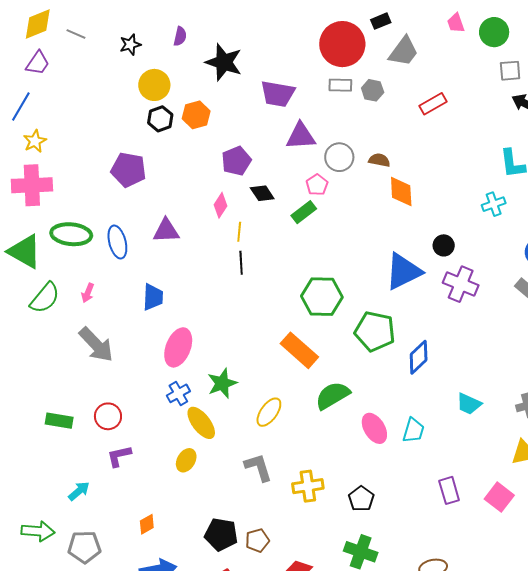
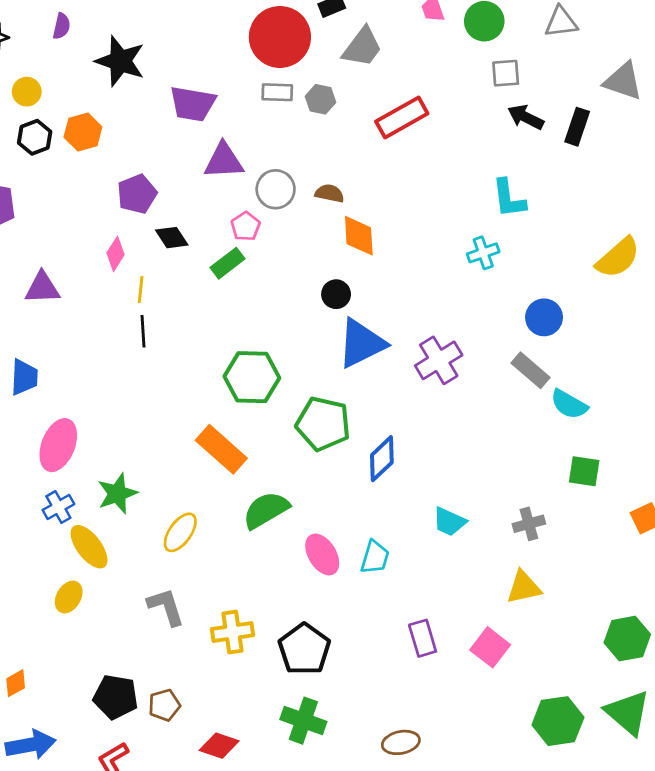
yellow circle: (154, 85) -> (27, 92), size x0.7
red rectangle: (433, 104) -> (402, 117), size x1.4
black circle: (444, 245) -> (336, 294), moved
purple cross: (461, 284) -> (439, 360), turned 36
black pentagon: (361, 499) -> (304, 649), size x1.5

